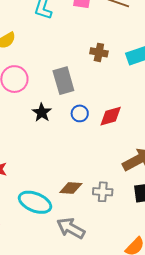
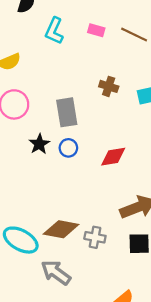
blue circle: (80, 113) -> (68, 148), moved
brown diamond: (71, 188) -> (61, 229), size x1.4

